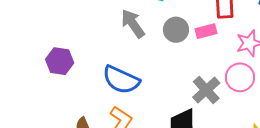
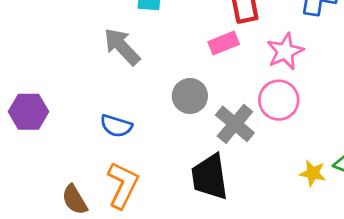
gray circle: (176, 30) -> (190, 96), moved
blue semicircle: (121, 80) -> (116, 126), size x0.6

